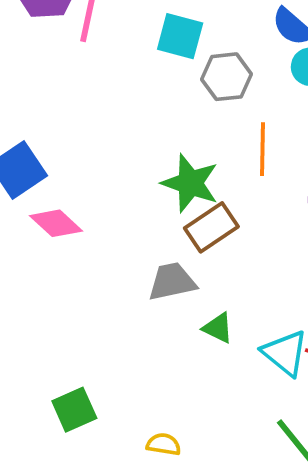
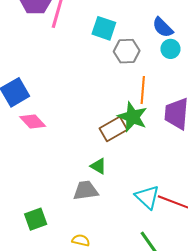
green star: (190, 183) -> (133, 117), moved
gray trapezoid: (172, 282) -> (86, 190), moved
green triangle: (218, 328) -> (98, 166), moved

